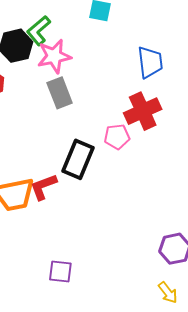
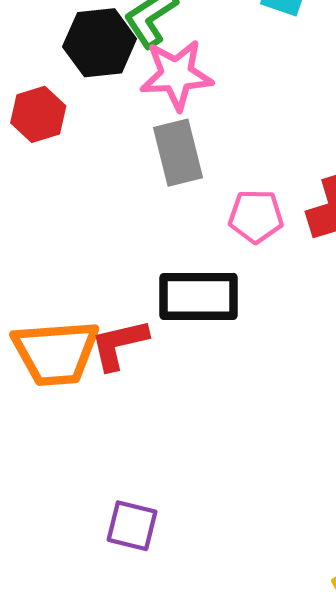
pink pentagon: (117, 137) -> (256, 216), moved
black rectangle: (78, 159) -> (199, 296), turned 60

